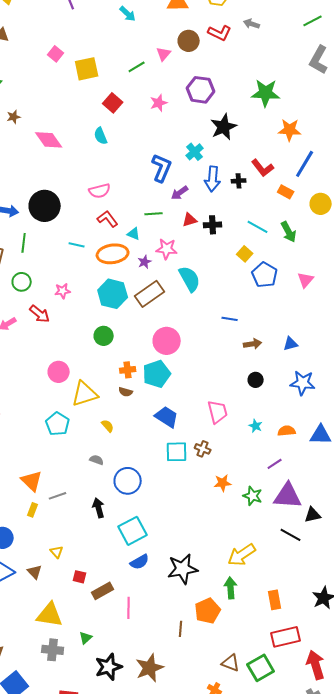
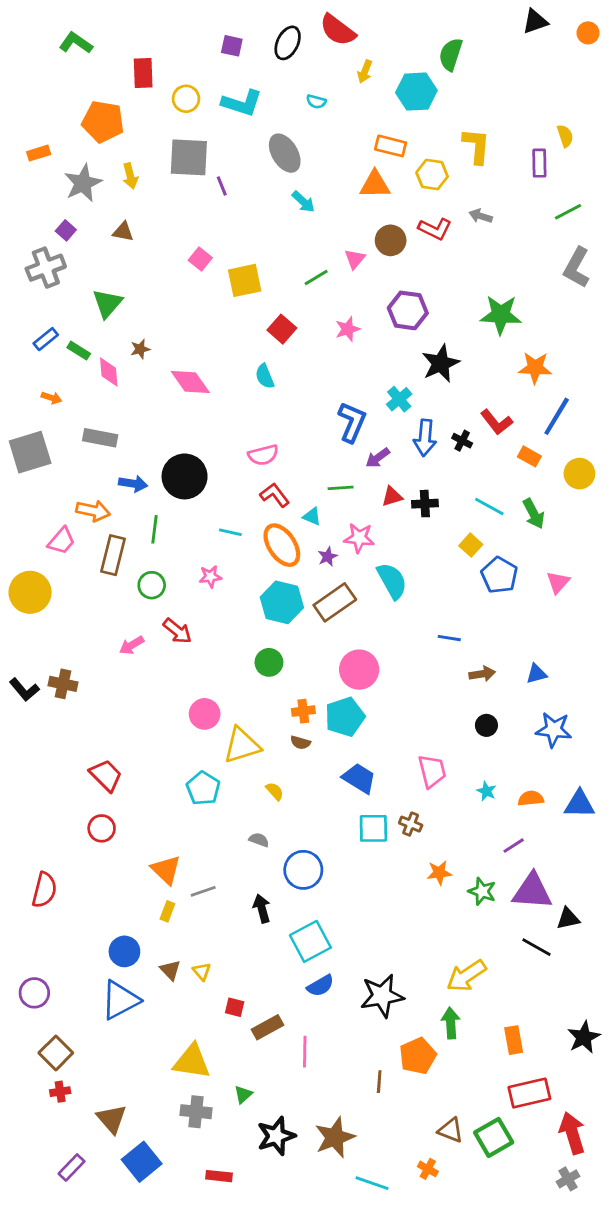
black cross: (239, 181) -> (462, 441), turned 32
orange ellipse: (113, 254) -> (282, 545), turned 64
pink star: (63, 291) -> (210, 577), moved
brown triangle: (35, 572) -> (170, 970), moved

